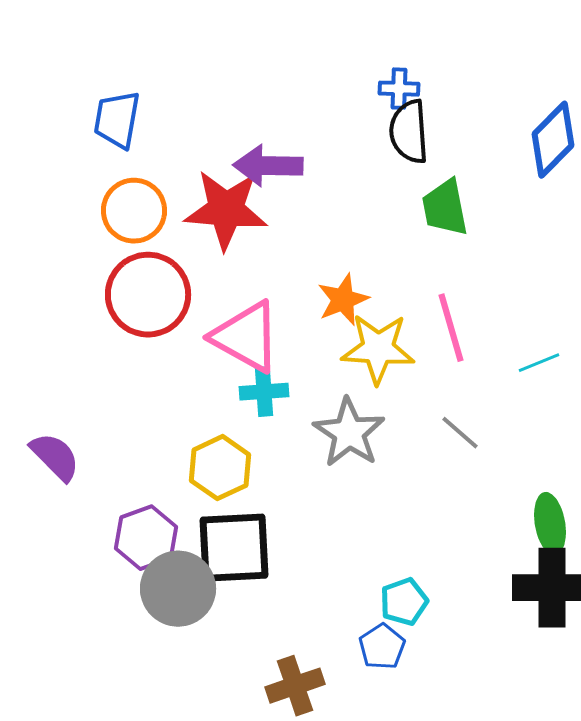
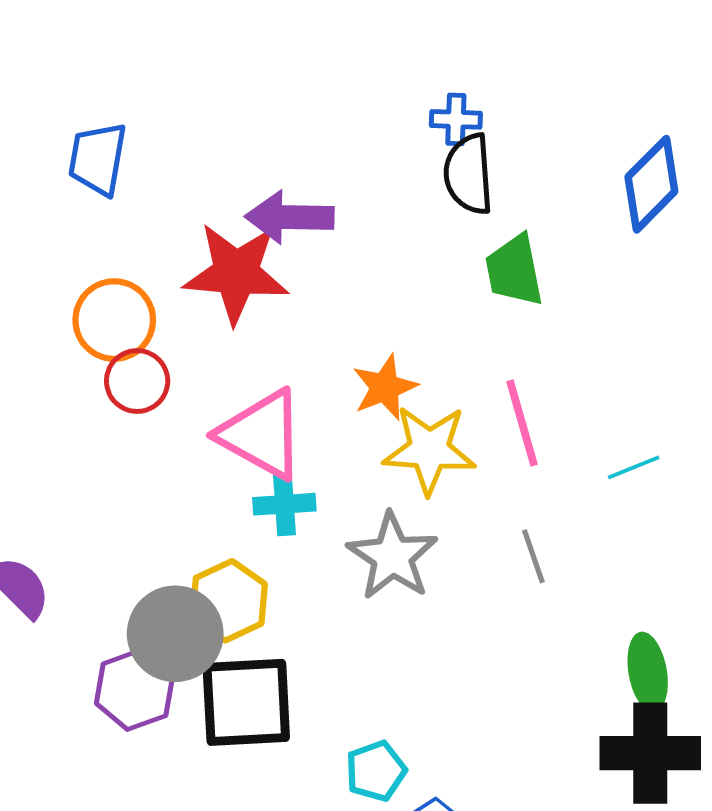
orange circle: (134, 211) -> (114, 320), moved
red circle: (148, 295) -> (137, 381), size x0.6
gray line: (460, 433) -> (533, 556), turned 30
gray circle: (178, 589) -> (175, 634), moved
cyan pentagon: (404, 602) -> (376, 771), moved

